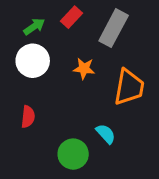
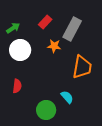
green arrow: (34, 26) -> (13, 28), moved
orange star: (84, 68) -> (54, 46), moved

